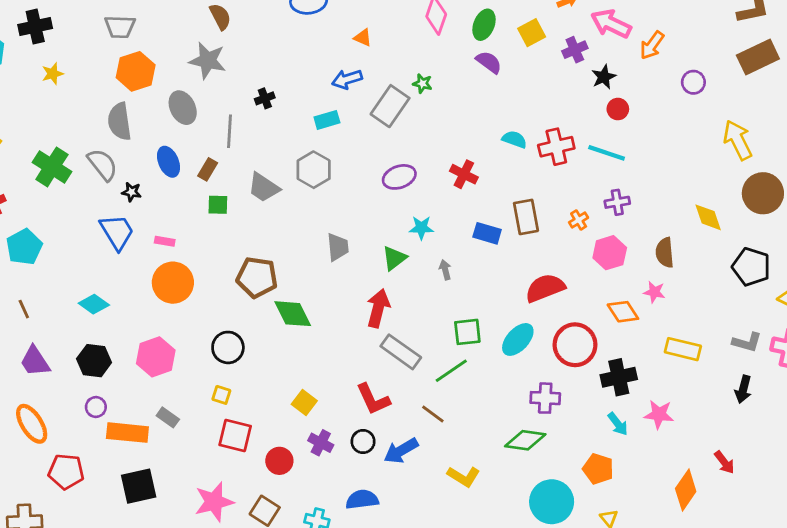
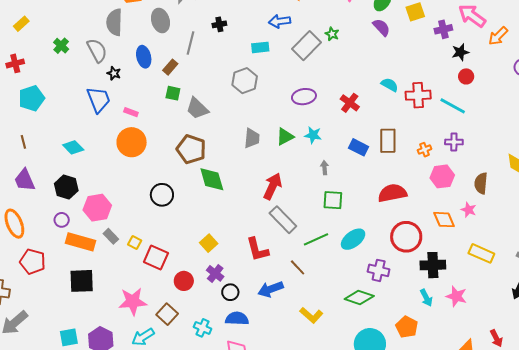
green cross: (52, 167) -> (61, 46), size x0.6
gray trapezoid: (264, 187) -> (197, 108), moved
green triangle: (394, 258) -> (285, 137), moved
green square: (467, 332) -> (333, 200), moved
cyan ellipse: (518, 339) -> (353, 239), moved
pink hexagon: (156, 357) -> (97, 208), moved
yellow square: (221, 395) -> (135, 242), moved
black circle: (363, 441) -> (230, 292), moved

